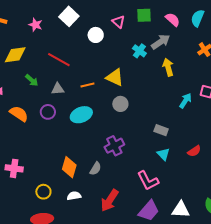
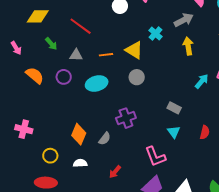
cyan cross: (139, 51) -> (155, 34), moved
red semicircle: (194, 151) -> (205, 132), turned -48
red arrow: (110, 200) -> (115, 172), size x0.6

